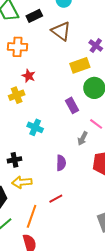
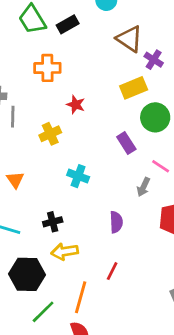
brown triangle: (61, 31) -> (129, 39), moved
red star: (29, 76) -> (76, 105), moved
red line: (56, 199) -> (112, 271), turned -32

